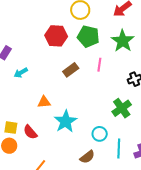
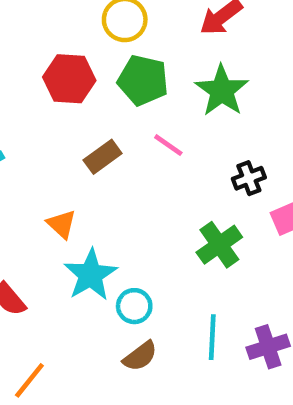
pink line: (99, 65) -> (168, 145), turned -64
orange triangle: (44, 102) -> (62, 224), moved, turned 48
cyan circle: (100, 134) -> (134, 306), moved

